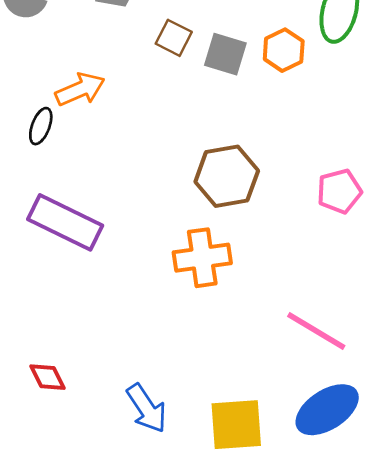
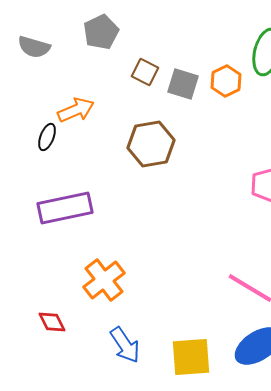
brown hexagon: (227, 176) -> (151, 144), moved
purple rectangle: (65, 222) -> (65, 208), turned -38
orange cross: (202, 258) -> (104, 280), moved, turned -30

